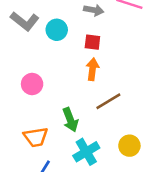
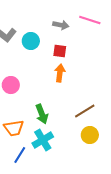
brown line: (108, 101) -> (85, 111), moved
cyan cross: (86, 152) -> (43, 140), moved

